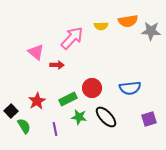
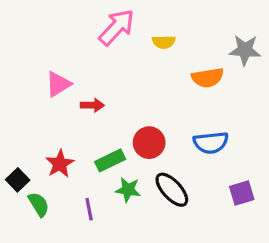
orange semicircle: (128, 21) -> (208, 78), moved
pink arrow: (72, 38) -> (117, 27), moved
pink triangle: (36, 52) -> (58, 84), turned 48

